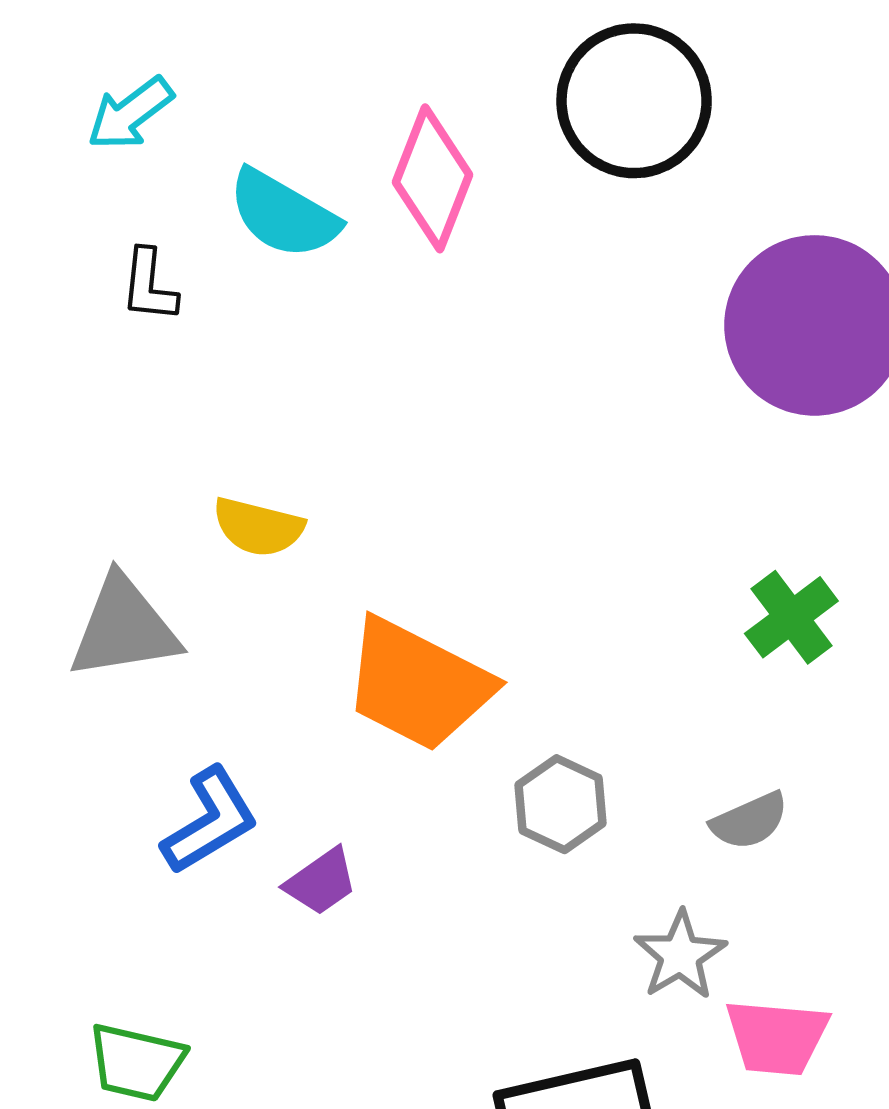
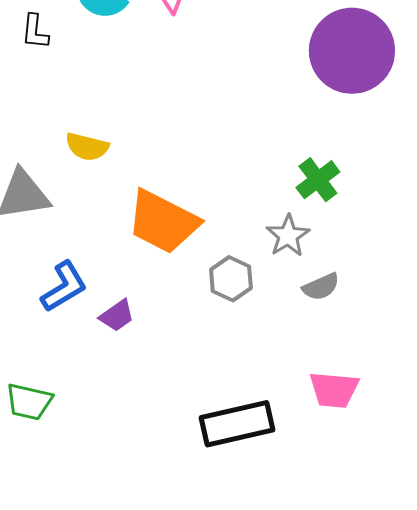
green cross: (791, 617) -> (318, 180), moved
gray star: (680, 955) -> (288, 236), moved

